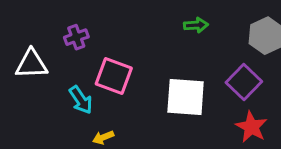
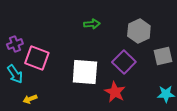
purple cross: (76, 37) -> (15, 44), moved
red star: (251, 127) -> (115, 92), moved

